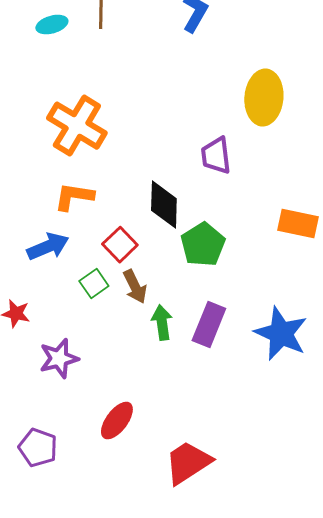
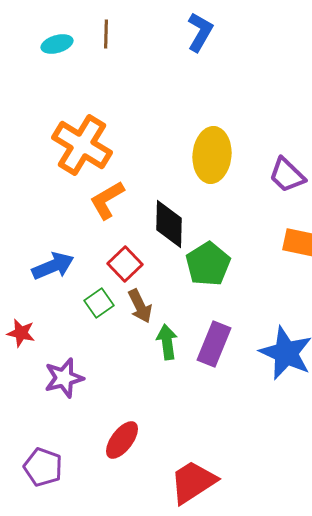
yellow ellipse: (264, 98) -> (212, 155), moved
purple trapezoid: (216, 156) -> (287, 175), moved, turned -39
orange L-shape: (74, 197) -> (107, 200), moved, turned -39

